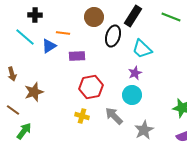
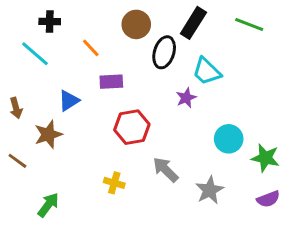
orange line: (63, 33) -> (91, 48), turned 40
blue triangle: (49, 46) -> (69, 101), moved
purple star: (135, 73) -> (186, 98), moved
cyan circle: (132, 95) -> (229, 139), moved
yellow cross: (82, 116) -> (114, 183), moved
green arrow: (24, 131) -> (48, 205), moved

